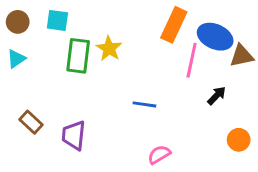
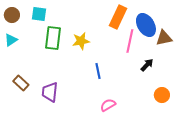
blue ellipse: (215, 37) -> (146, 25), turned 35
yellow star: (109, 48) -> (81, 41), moved, turned 30
blue line: (144, 104) -> (98, 71), turned 70

